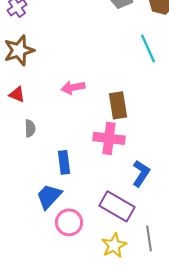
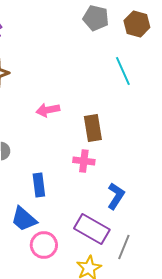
pink cross: (109, 138) -> (84, 161), size x0.7
blue trapezoid: (49, 196) -> (24, 219), turned -92
gray line: (149, 238) -> (124, 247), moved, turned 30

